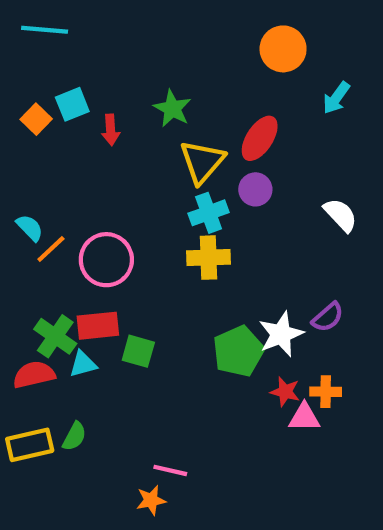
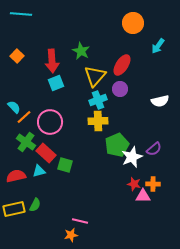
cyan square: (72, 104) -> (56, 83), moved
red arrow: (111, 130) -> (52, 61), size x1.6
white semicircle: (341, 215) -> (160, 101), turned 120
red rectangle: (98, 326) -> (46, 153), turned 48
green cross: (55, 336) -> (26, 142), moved
green pentagon: (238, 351) -> (117, 145), moved

